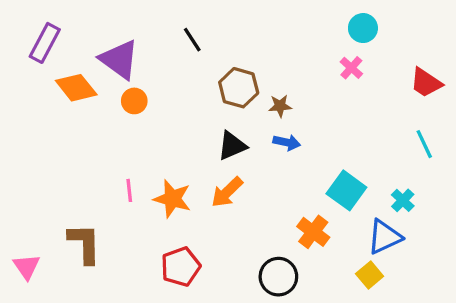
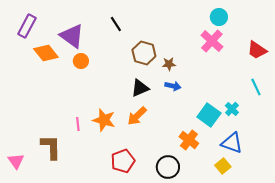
pink cross: (351, 68) -> (212, 41), size x1.6
pink line: (129, 190) -> (78, 124), moved
cyan cross: (403, 200) -> (232, 109), moved
blue triangle: (384, 237) -> (232, 143), turned 45
red pentagon: (181, 267) -> (123, 161), moved

